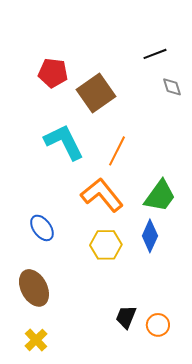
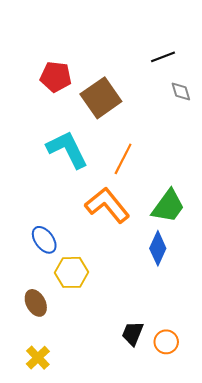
yellow hexagon: (106, 245) -> (72, 272), moved
brown ellipse: (34, 288) -> (36, 303), size x0.7

